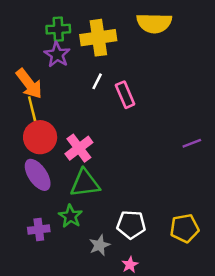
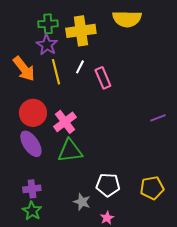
yellow line: (33, 112) -> (56, 72), moved
green star: (70, 216) -> (32, 211), moved
gray star: (100, 245) -> (82, 202), turned -30

